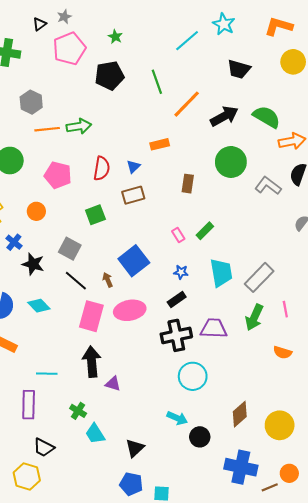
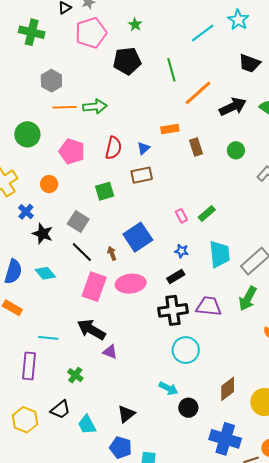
green circle: (231, 162) -> (236, 150), size x0.6
brown rectangle: (188, 184) -> (196, 147), moved, turned -30
black arrow: (92, 362) -> (91, 330), turned -60
cyan trapezoid: (95, 434) -> (87, 425), moved
black trapezoid: (44, 448) -> (60, 410), moved, turned -70
yellow hexagon: (27, 477) -> (25, 420), moved

